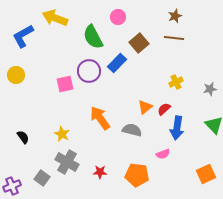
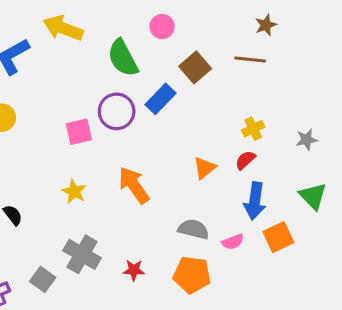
brown star: (175, 16) -> (266, 25), moved
red semicircle: (164, 109) -> (245, 160), moved
gray semicircle: (132, 130) -> (194, 229), moved
yellow star: (62, 134) -> (74, 191), moved
orange square: (206, 174) -> (278, 237), moved

